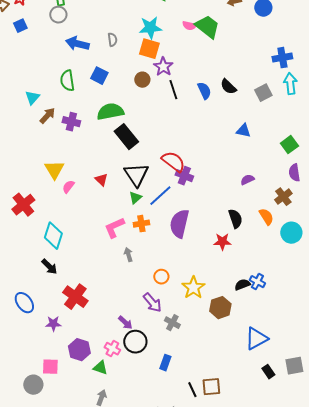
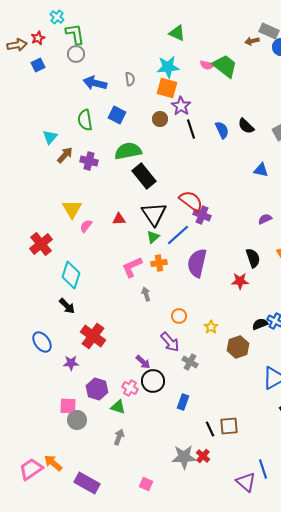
red triangle: (101, 180) -> (119, 219), turned -48
yellow star: (193, 288) -> (211, 327), size x0.6
gray circle: (33, 385) -> (77, 420), moved

